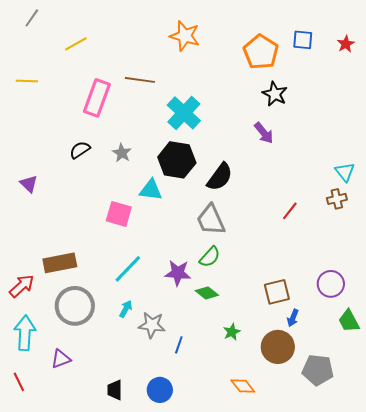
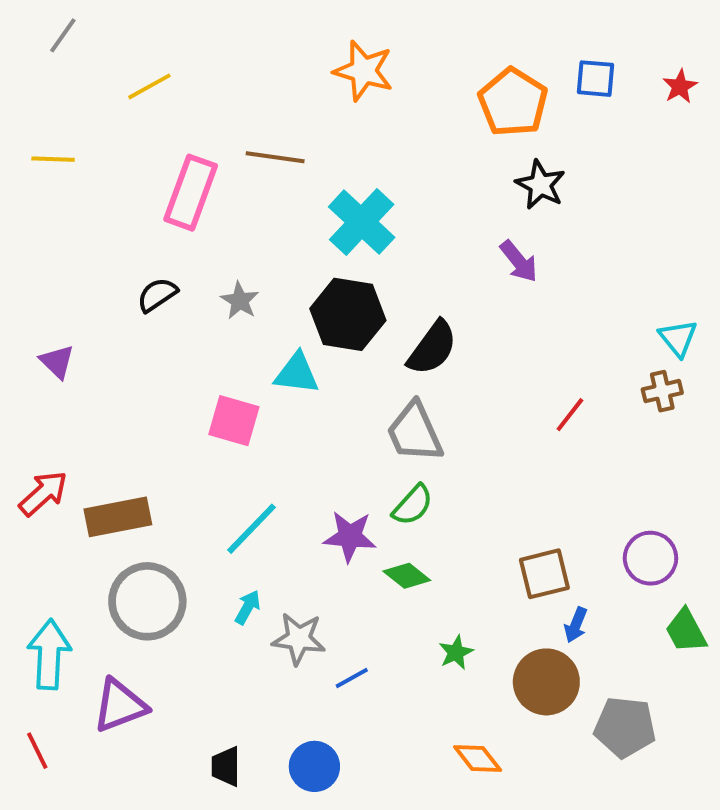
red arrow: (22, 286) -> (43, 493), moved
blue line: (179, 345) -> (352, 678), turned 42
purple triangle: (61, 359) -> (120, 705), size x1.4

